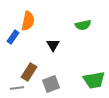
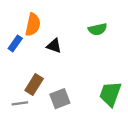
black triangle: (53, 45) -> (54, 46), moved, turned -40
green trapezoid: (94, 80) -> (110, 94), turned 120

